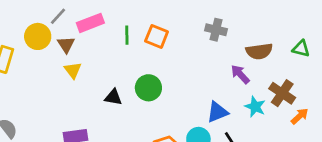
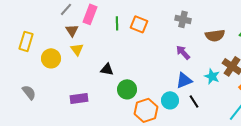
pink rectangle: (90, 23) -> (90, 14), turned -48
yellow circle: (38, 36) -> (51, 58), moved
purple arrow: (240, 74) -> (183, 52), moved
green circle: (148, 88) -> (127, 89), moved

